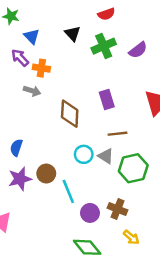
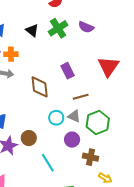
black triangle: (73, 34) -> (32, 30), moved
purple semicircle: (138, 50) -> (86, 27), turned 70
cyan line: (68, 191) -> (48, 163), moved
purple circle: (90, 213) -> (72, 140), moved

